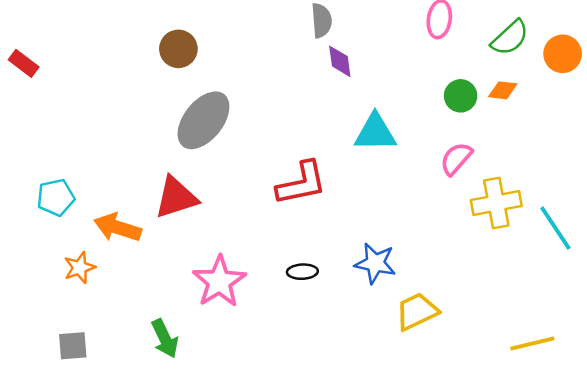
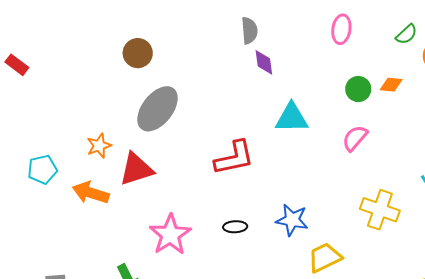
green semicircle: (510, 38) -> (406, 34), moved, size x0.7
yellow cross: (496, 203) -> (380, 210), moved, turned 30
orange star: (80, 268) -> (99, 146), moved

